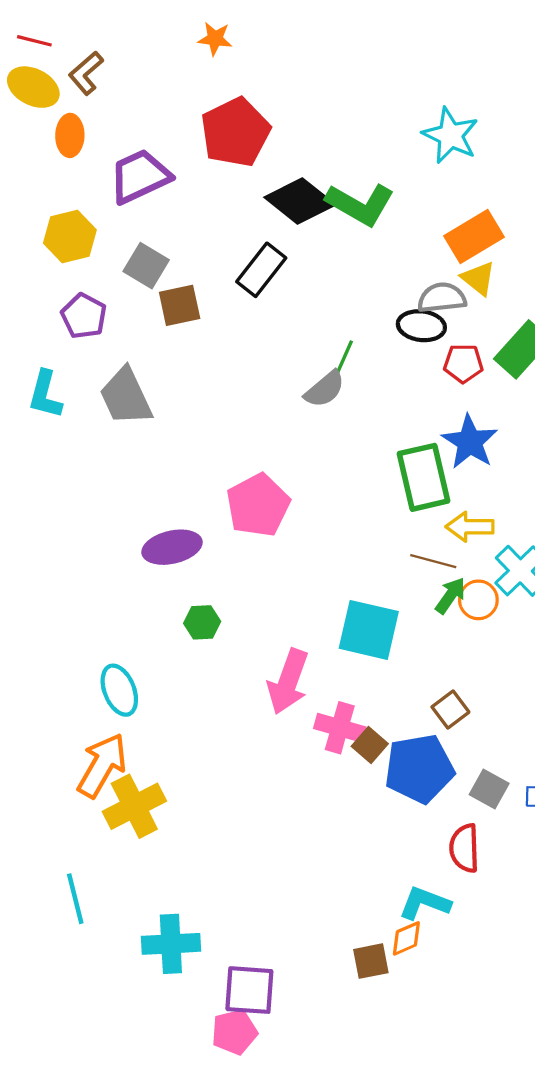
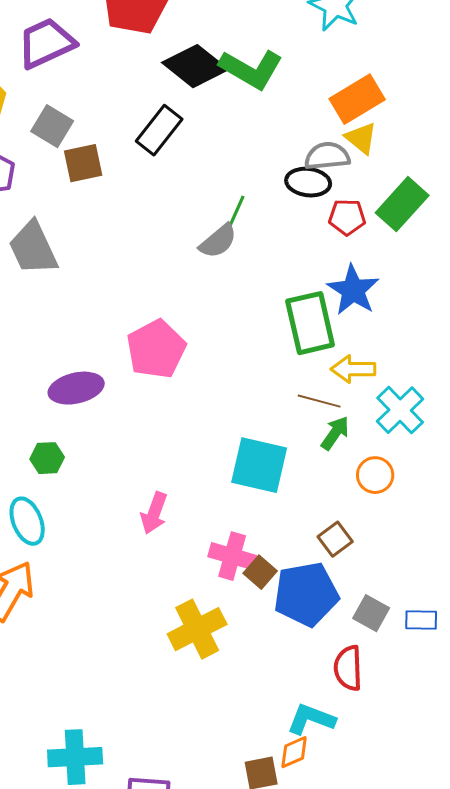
orange circle: (478, 600) -> (375, 475), moved
green hexagon: (202, 622) -> (47, 458), moved
pink arrow: (288, 682) -> (154, 513), moved, size x0.7
yellow cross: (134, 806) -> (197, 629), moved

